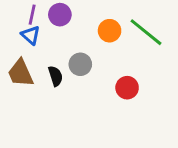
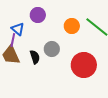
purple line: (32, 15) -> (13, 40), moved
red circle: (127, 88) -> (84, 65), size x1.6

